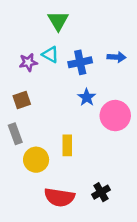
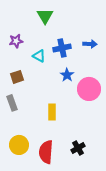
cyan triangle: (50, 55) -> (39, 56), moved
purple star: (28, 62) -> (16, 41), moved
yellow circle: (36, 160) -> (19, 145), moved
red semicircle: (59, 197) -> (46, 152), turned 85

